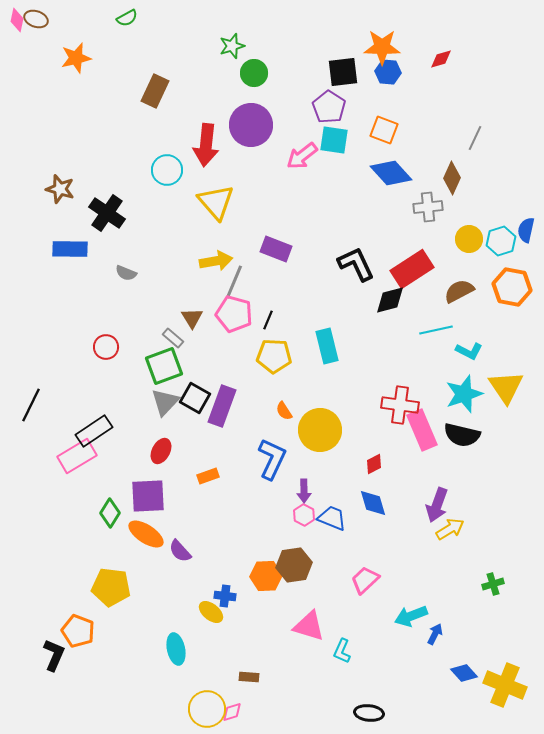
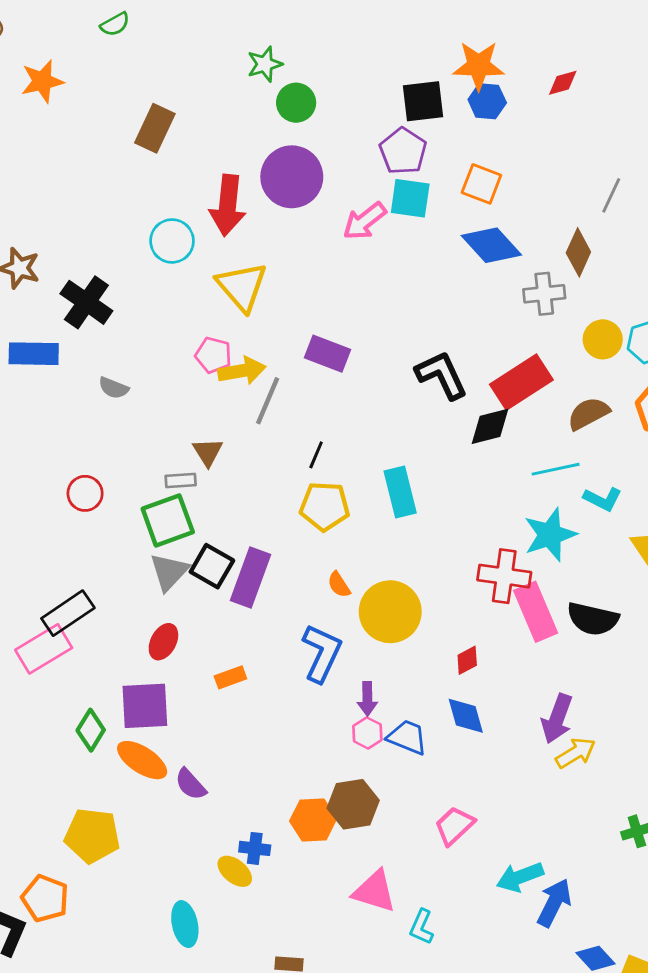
pink pentagon: (234, 314) -> (213, 355), moved, size x0.7
gray rectangle: (173, 338) -> (181, 481), turned -45
cyan star: (464, 394) -> (550, 535), moved
blue arrow: (435, 634) -> (554, 903), size x1.6

